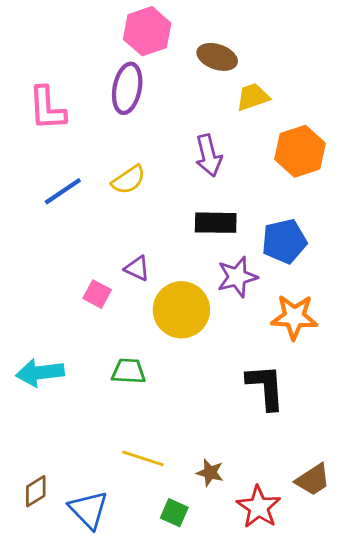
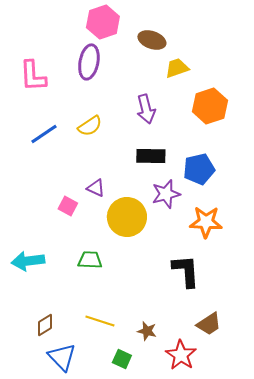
brown trapezoid: (313, 480) -> (209, 324), moved
brown diamond: (36, 491) -> (45, 325), moved

